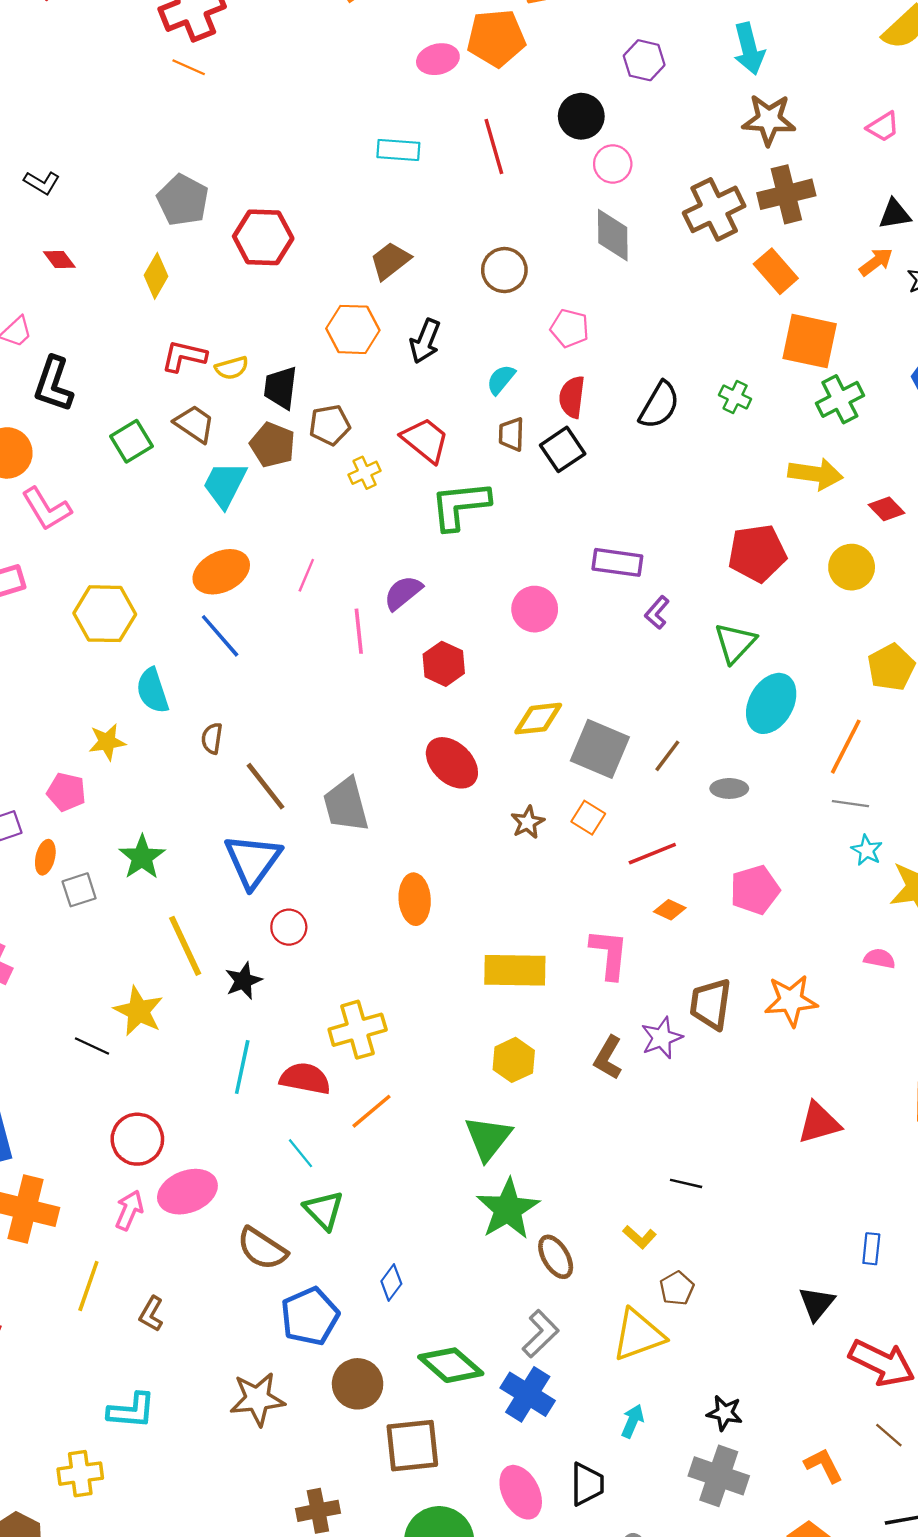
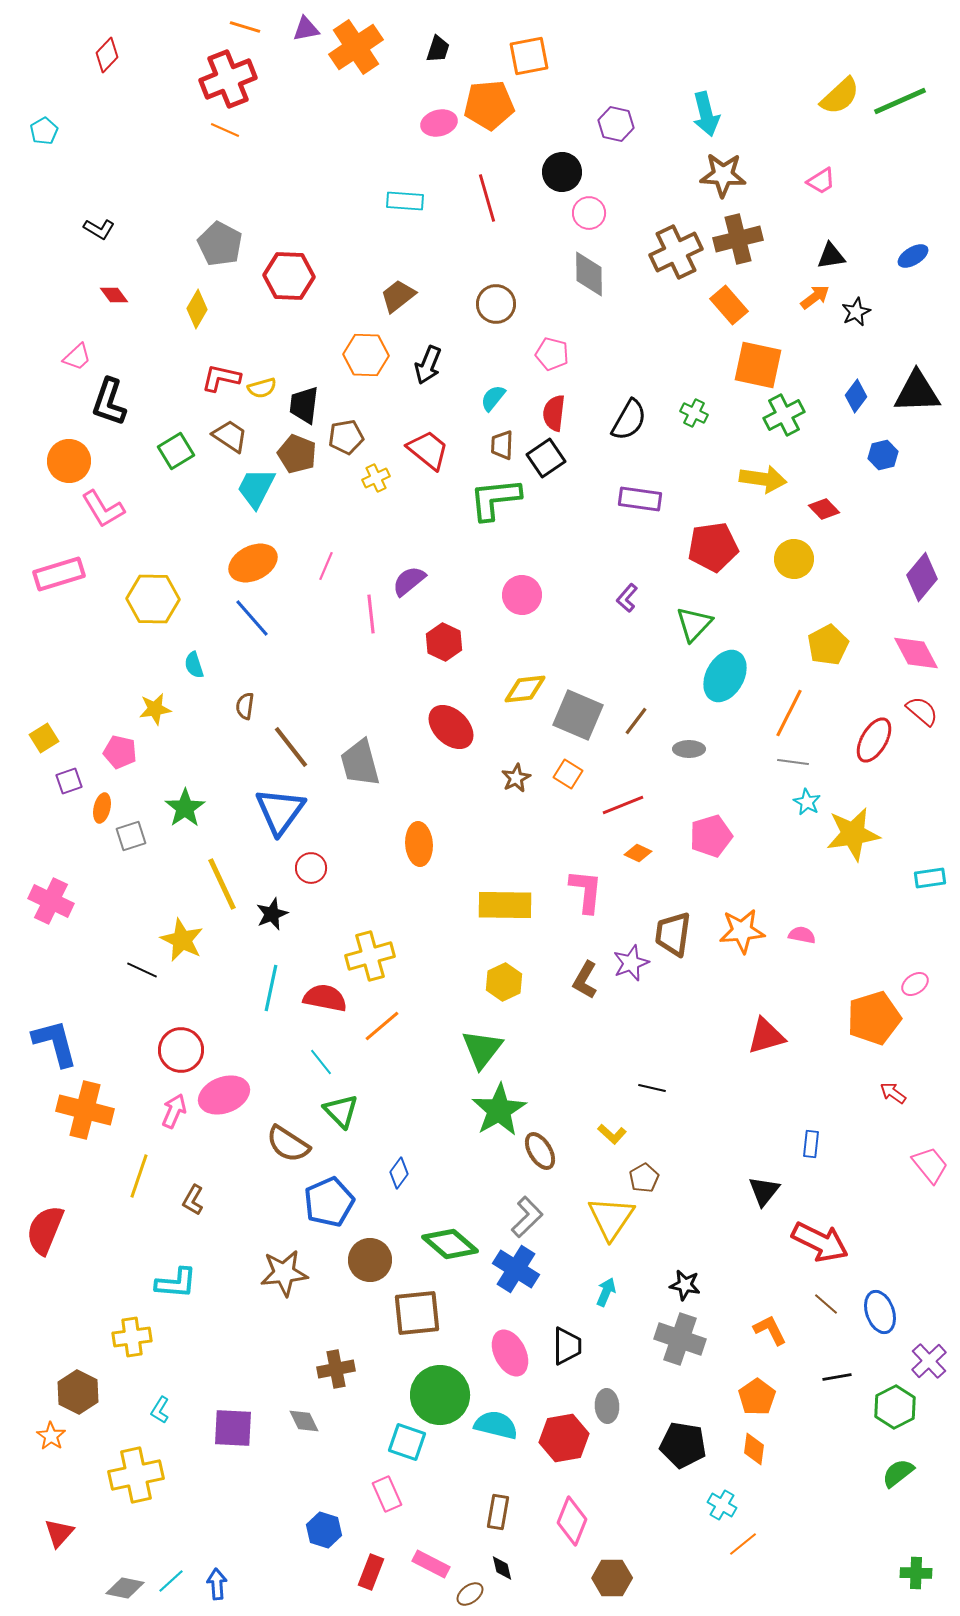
green L-shape: (460, 505) -> (495, 499), moved
purple rectangle: (617, 562) -> (640, 499), moved
cyan semicircle: (152, 691) -> (194, 665), size x0.7
pink semicircle: (880, 959) -> (802, 935), moved
yellow triangle: (638, 1335) -> (611, 1218), turned -36

